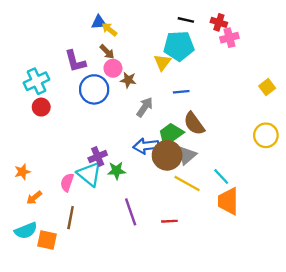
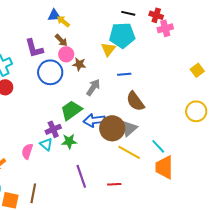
green trapezoid: (171, 134) -> (71, 110), moved
cyan triangle: (89, 174) -> (46, 144), size x0.6
brown line: (71, 218) -> (33, 193), moved

